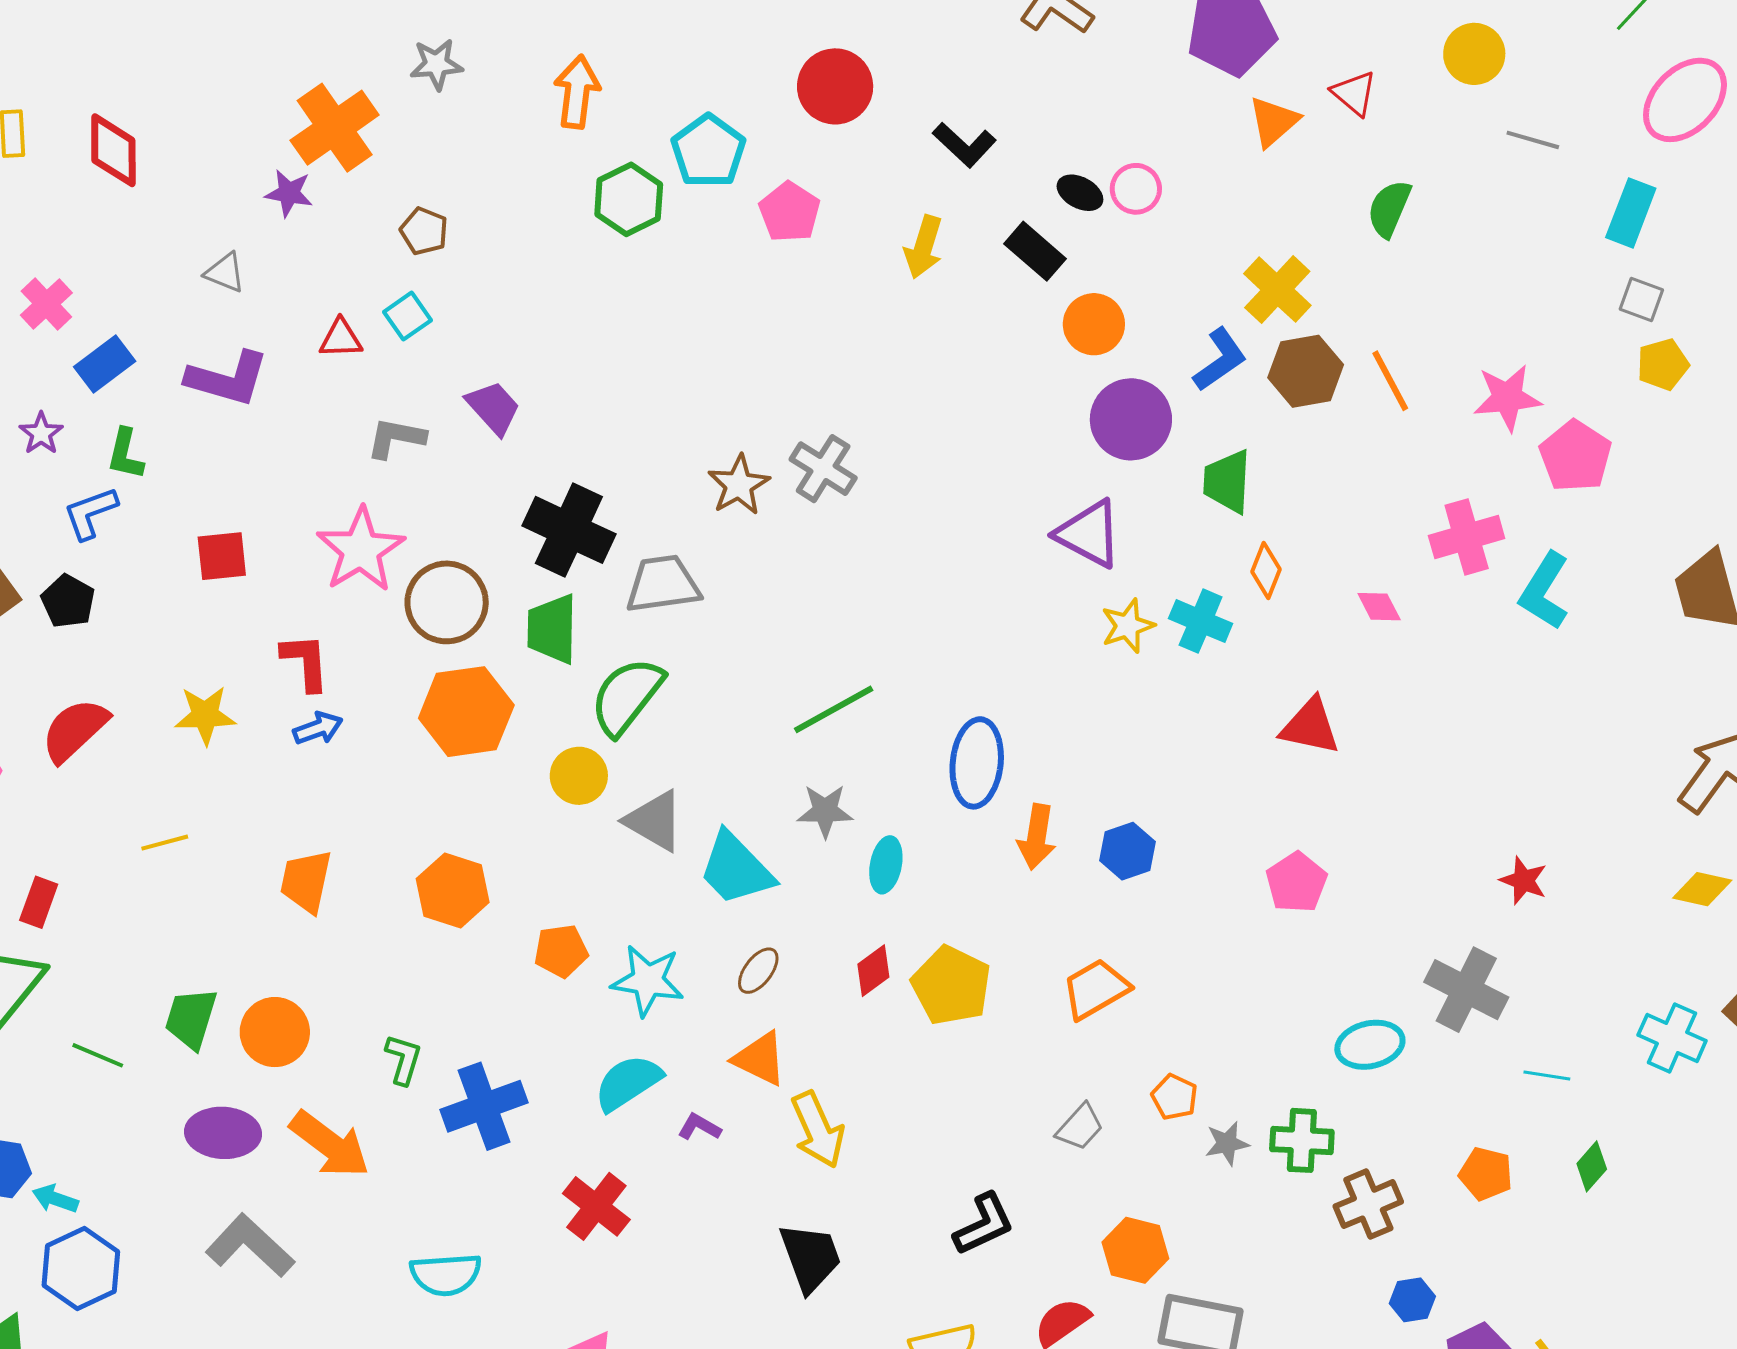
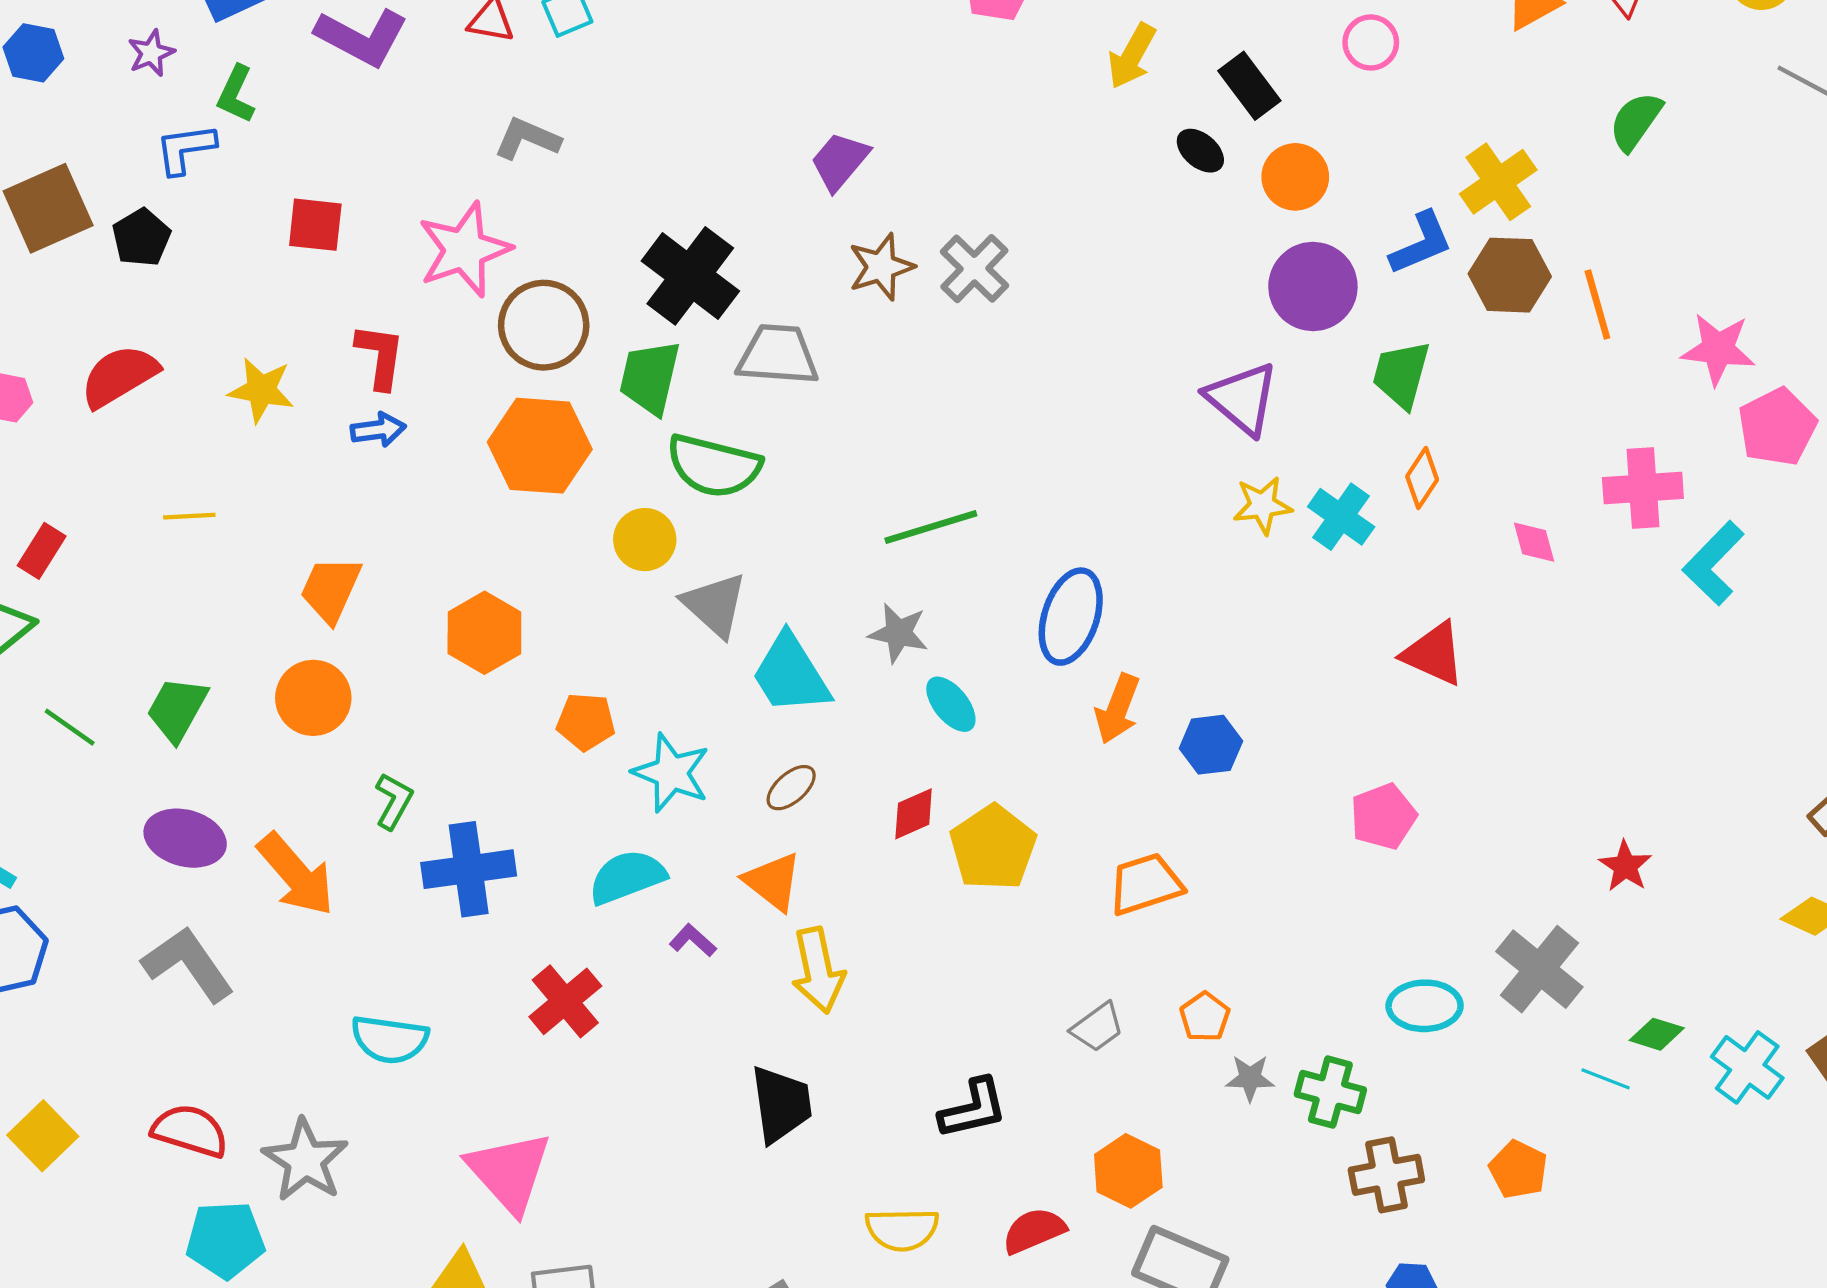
black ellipse: (1080, 193) -> (1200, 151), moved
purple trapezoid: (493, 408) -> (840, 161), moved, turned -110
green semicircle: (627, 696) -> (714, 466), turned -126
cyan ellipse: (886, 865) -> (951, 704), turned -62
orange circle: (275, 1032) -> (313, 698), moved
green diamond: (1592, 1166) -> (1657, 1034), moved, turned 54

